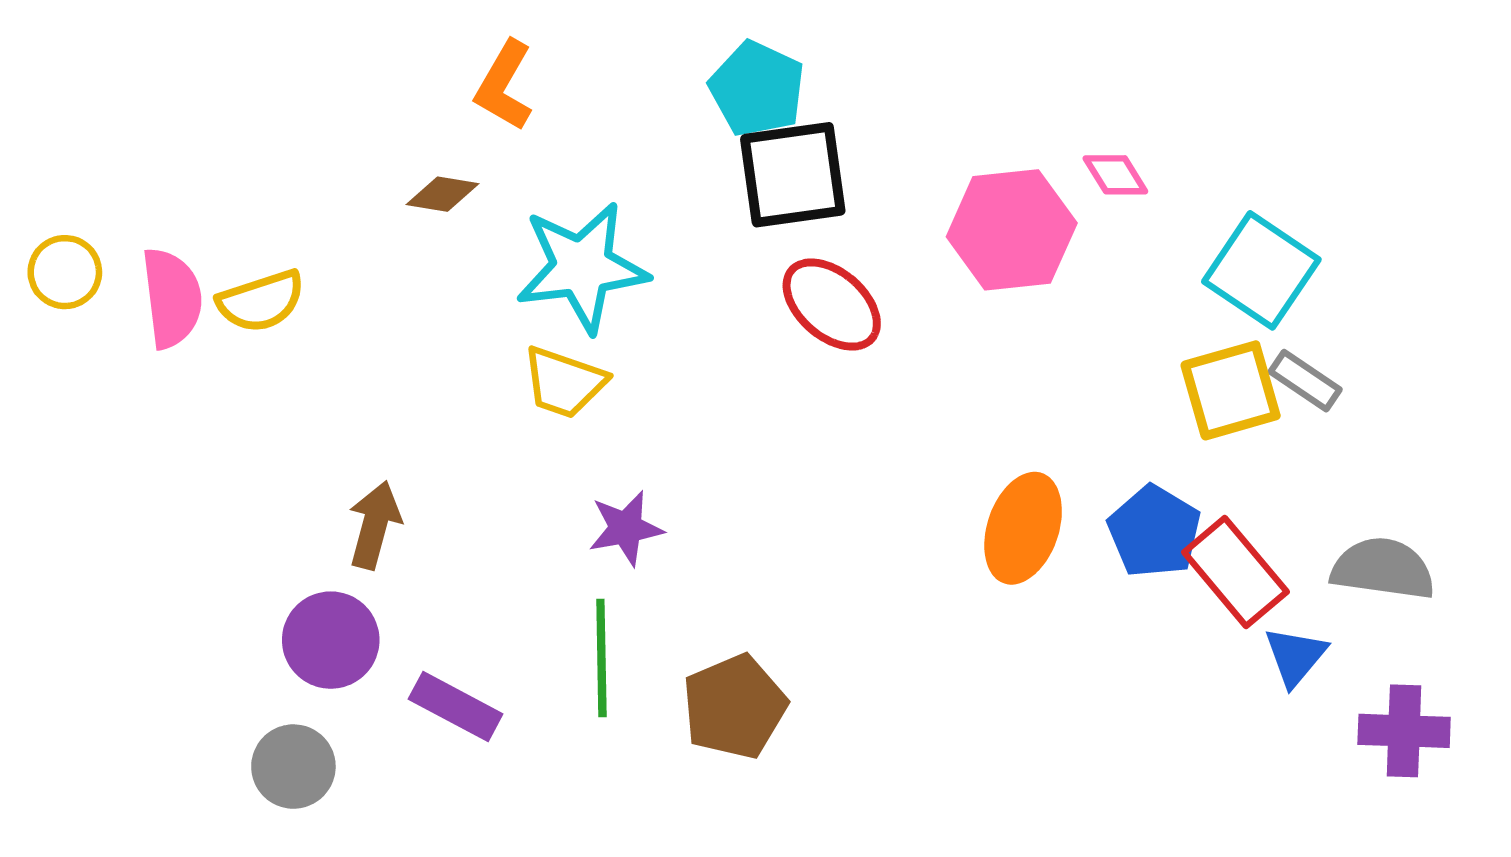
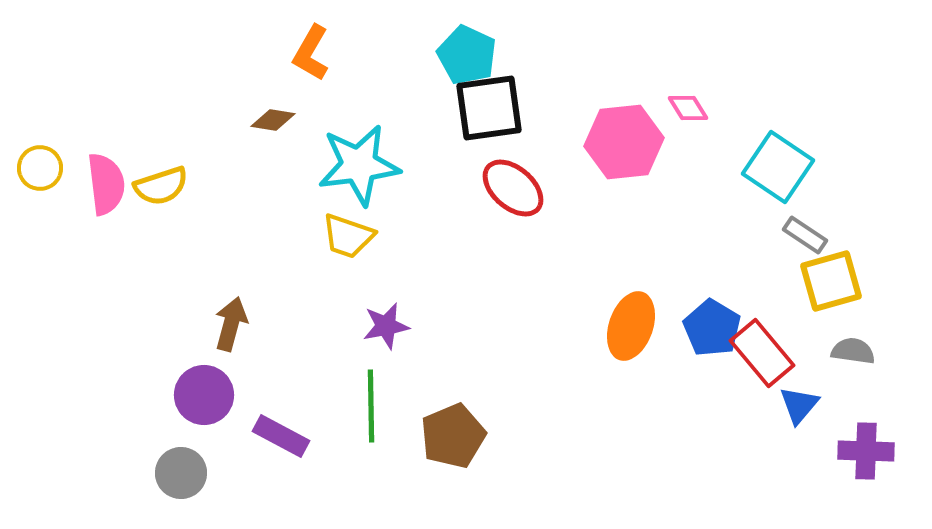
yellow square: (1231, 390) -> (831, 281), moved
gray semicircle: (1383, 569) -> (853, 351), size x0.7

